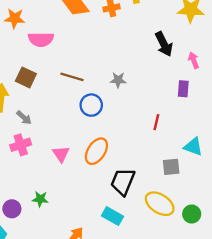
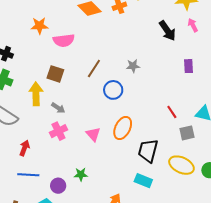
pink arrow: (194, 60) -> (193, 25), moved
brown line: (72, 77) -> (94, 68), turned -66
red line: (156, 122) -> (172, 112), moved, turned -40

